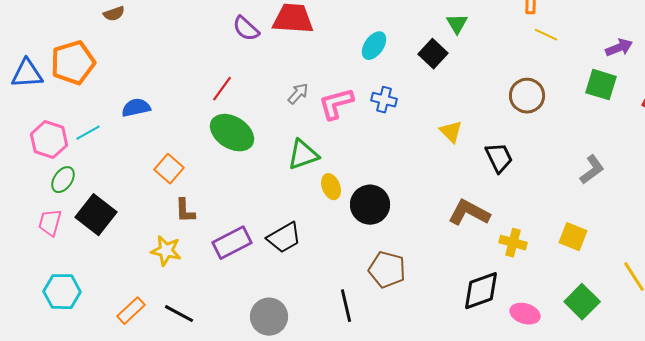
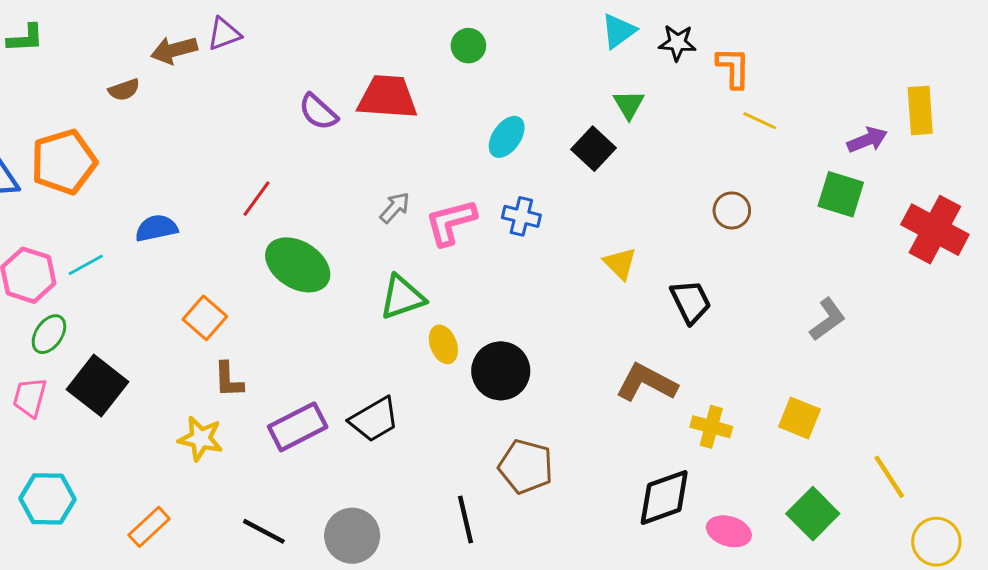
red line: (222, 89) -> (256, 199), moved
brown circle: (527, 96) -> (732, 210), size x0.7
black line: (179, 314) -> (264, 531), moved

